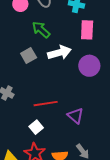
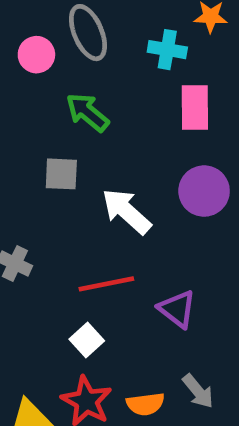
white arrow: (59, 53) -> (126, 211), moved, turned -120
gray square: (29, 56) -> (61, 174), turned 35

